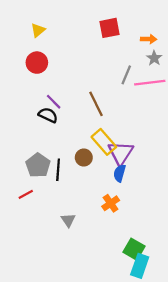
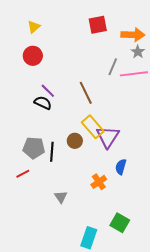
orange arrow: (149, 39) -> (133, 35), size x1.6
gray pentagon: (38, 165) -> (34, 148), turned -30
blue semicircle: (120, 173) -> (121, 167), moved
cyan rectangle: (140, 266) -> (89, 238), moved

